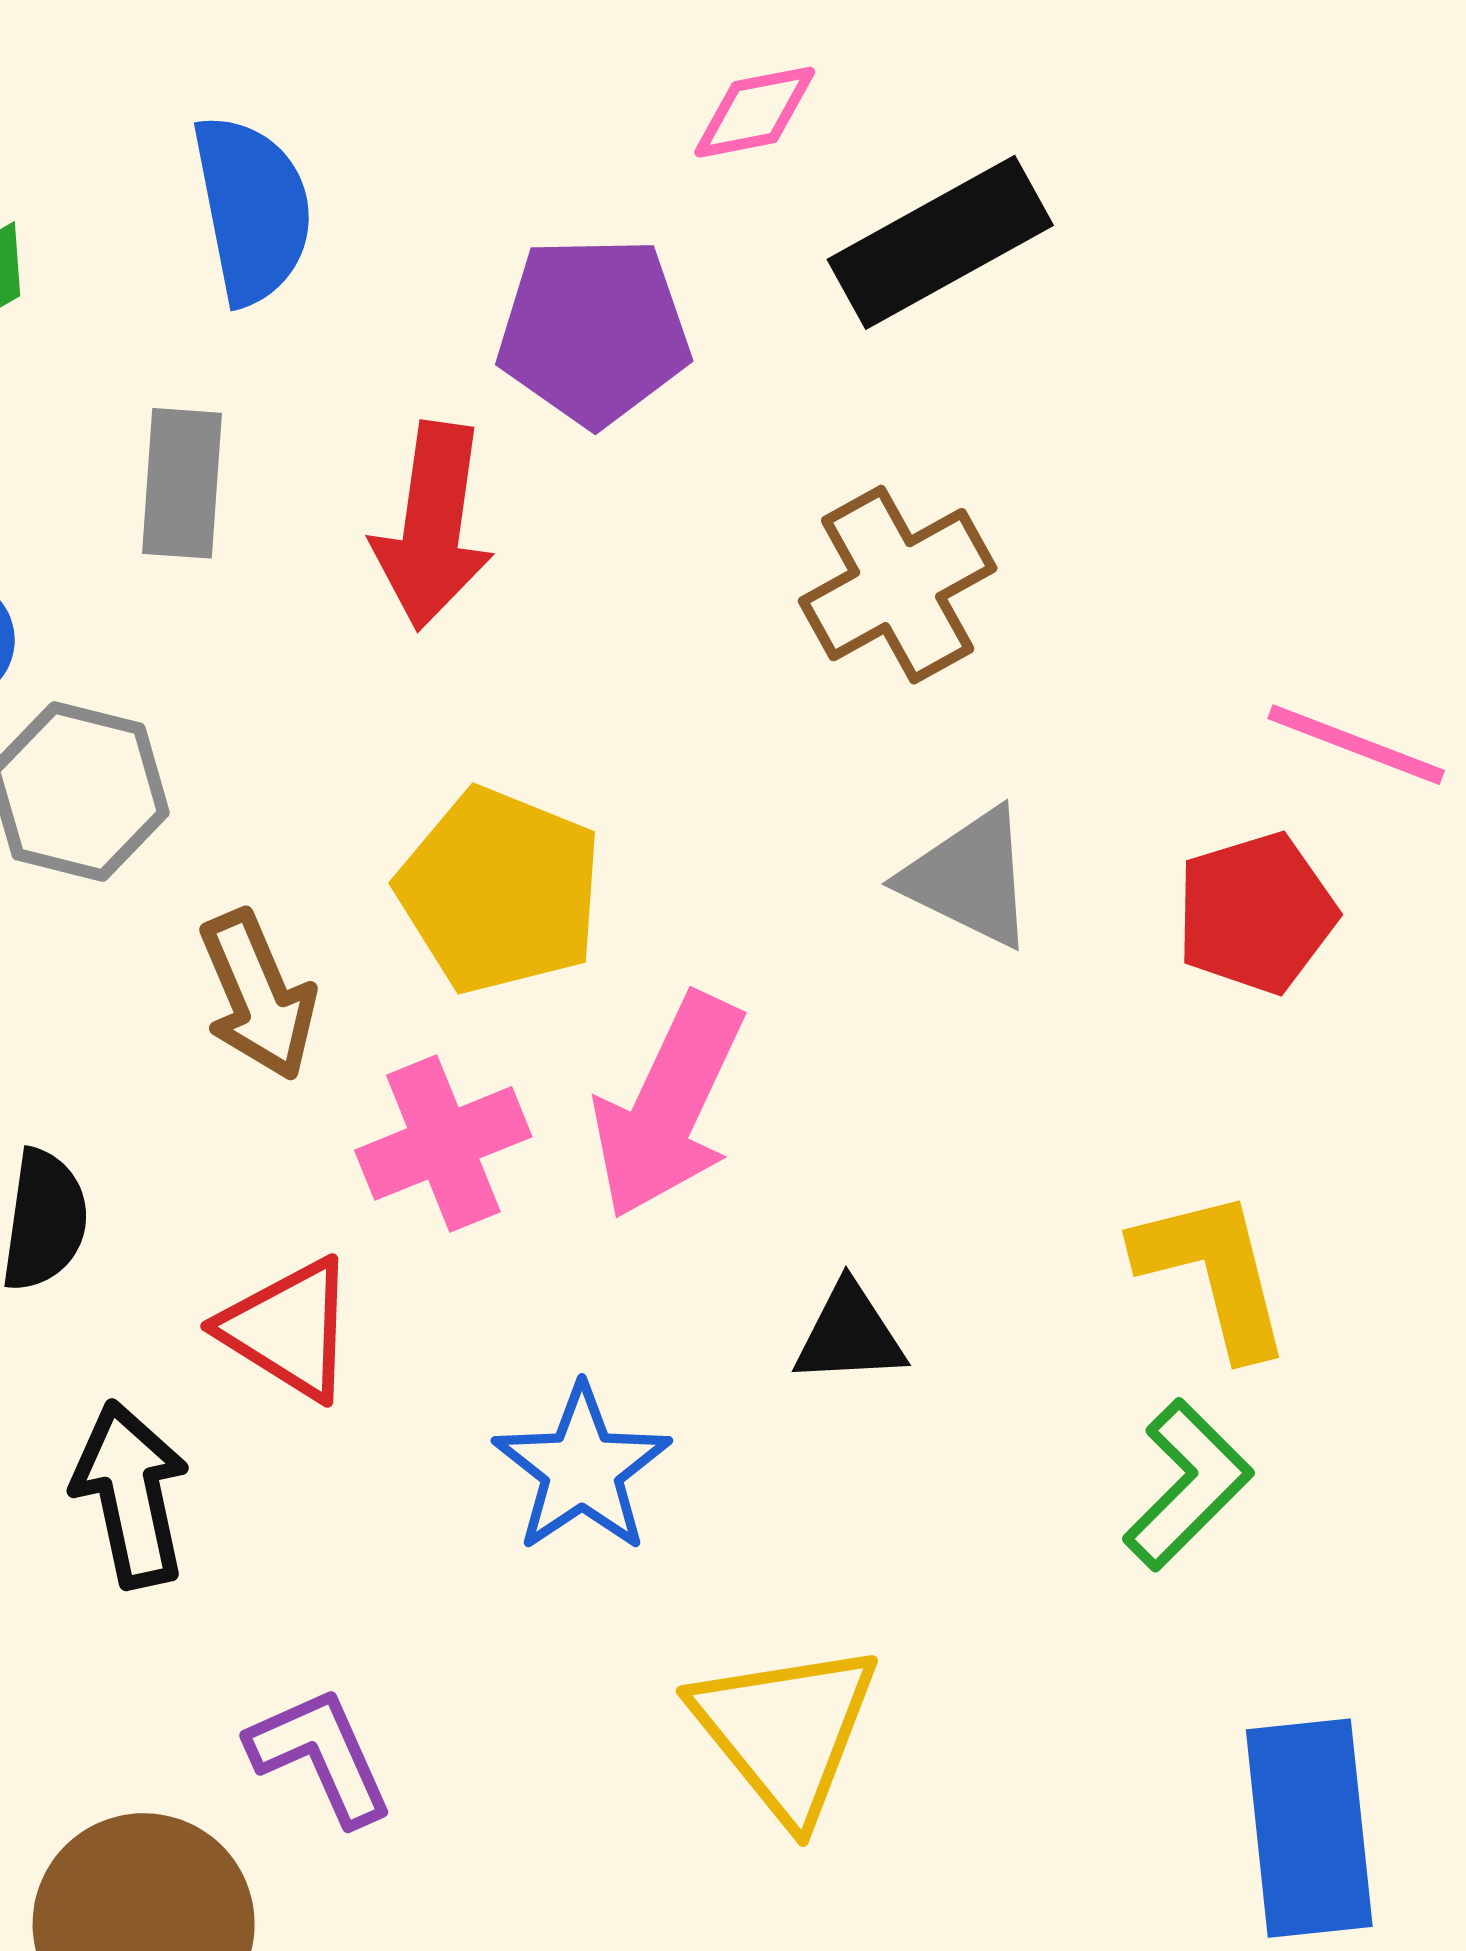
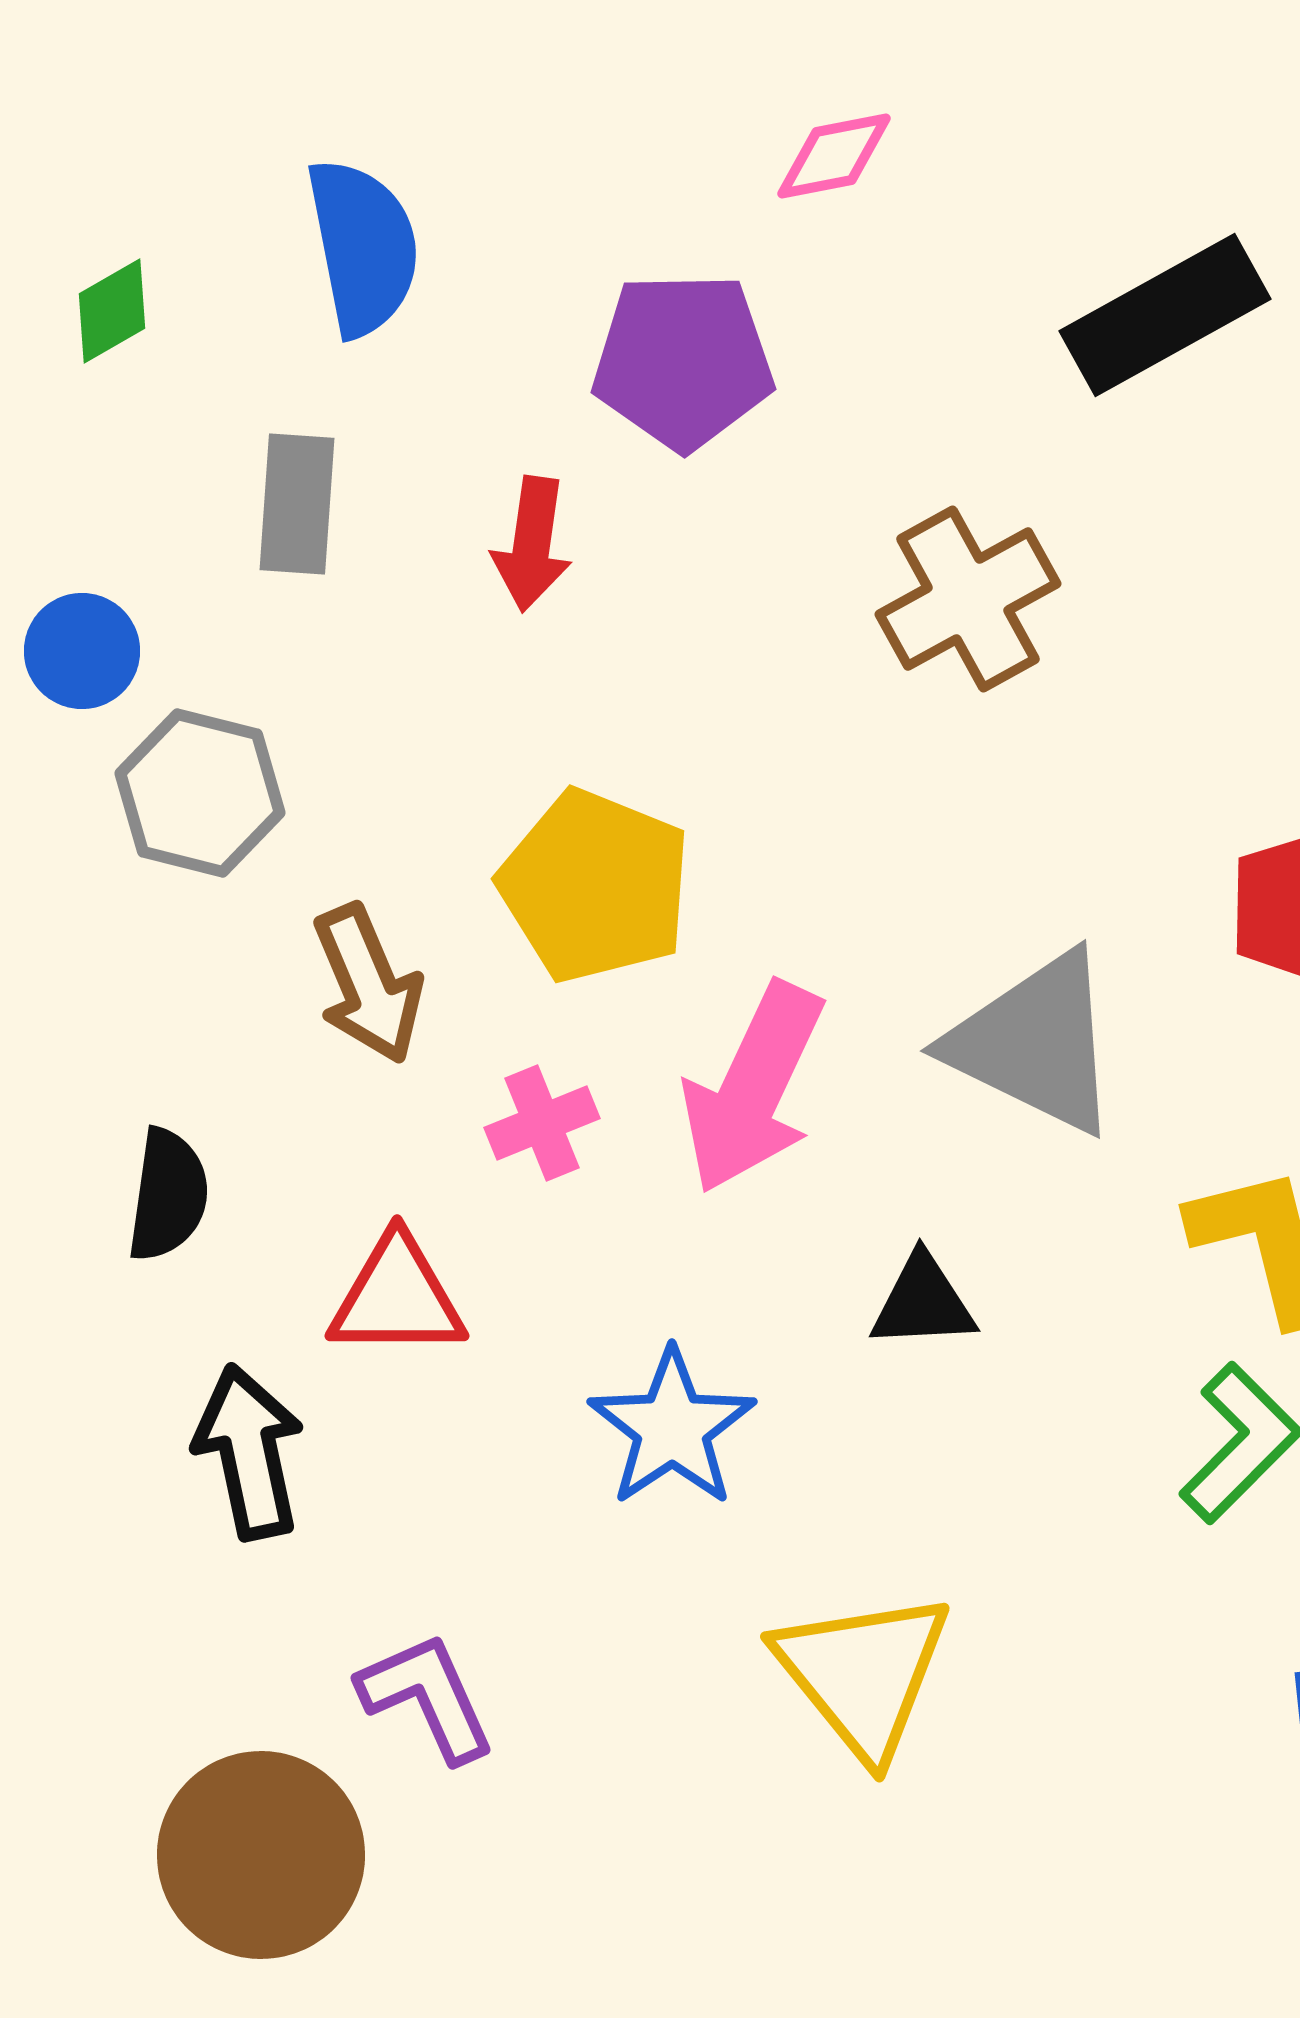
black rectangle: (940, 242) -> (1165, 315), moved
red arrow: (433, 526) -> (532, 544), size x0.7
gray triangle: (969, 878) -> (1035, 1043), moved, size x1.4
pink cross: (443, 1143) -> (542, 1123), size x0.7
red triangle: (289, 1329) -> (397, 1297), turned -32

